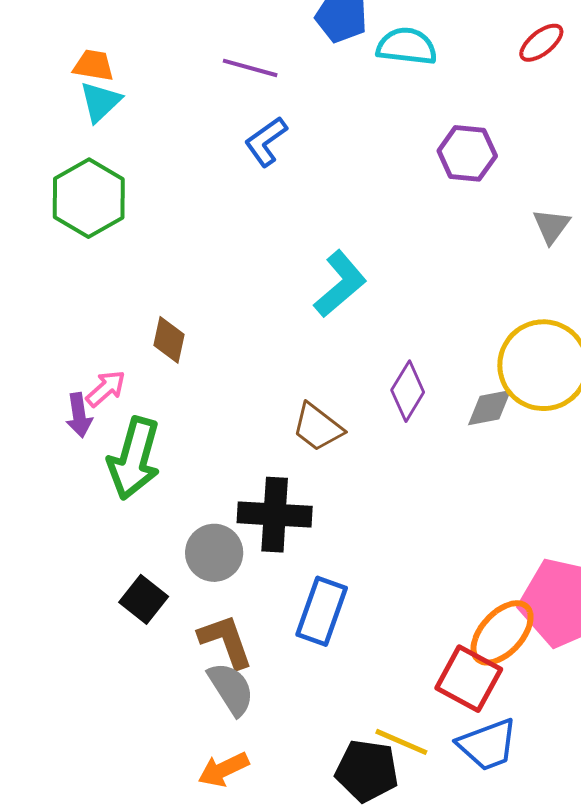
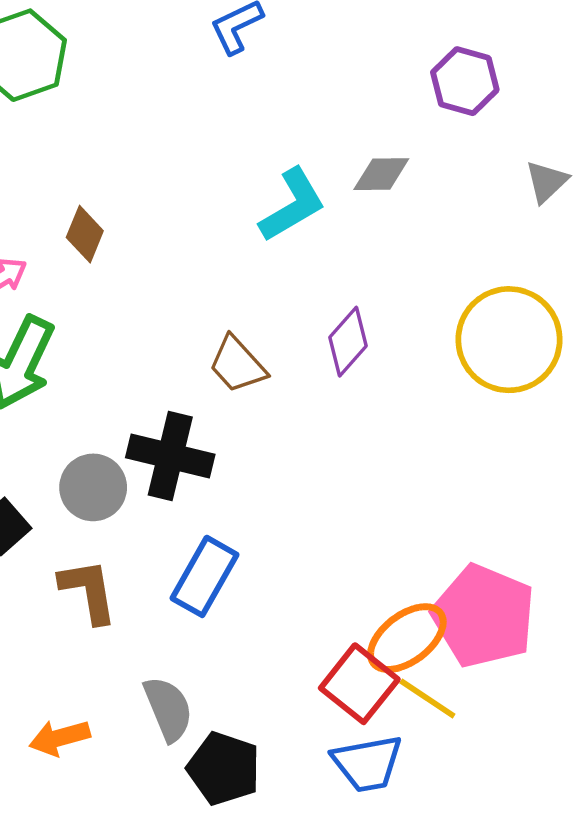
gray diamond: (490, 408) -> (381, 174), moved
gray semicircle: (231, 689) -> (168, 709), moved
yellow line: (401, 742) -> (427, 698), moved

